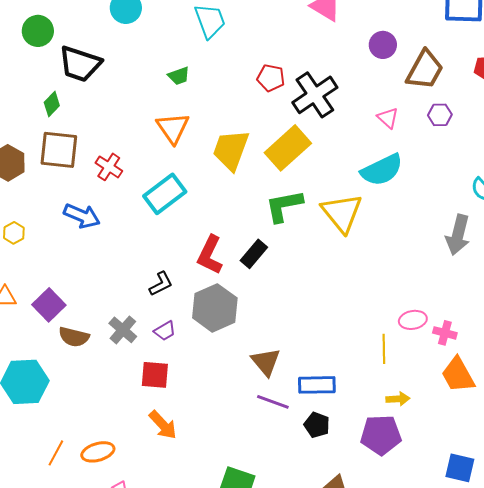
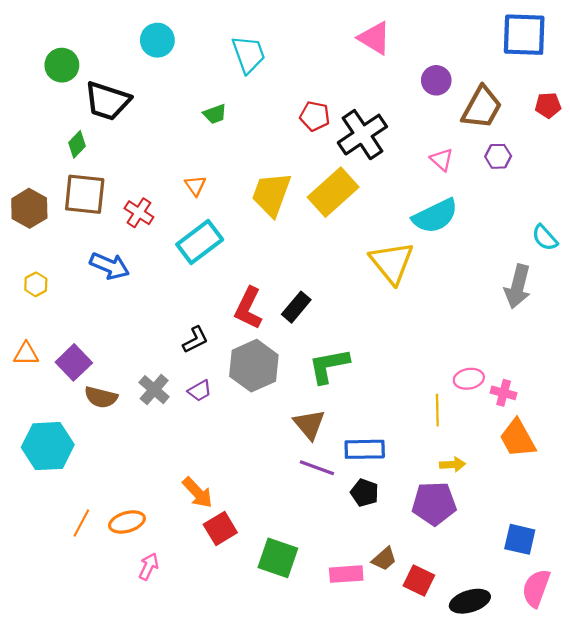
orange triangle: (173, 128) -> (195, 186), moved, size x0.6
green L-shape: (284, 206) -> (329, 366), moved
red square: (155, 375) -> (220, 528), moved, turned -36

